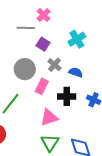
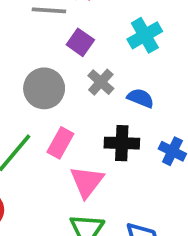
pink rectangle: (42, 86) -> (60, 143), moved
pink triangle: (49, 117) -> (87, 182), turned -36

